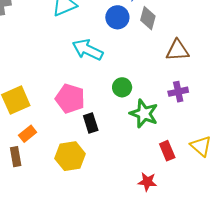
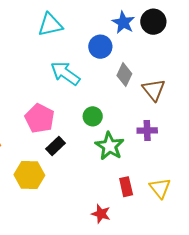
gray diamond: (148, 18) -> (124, 75), moved
brown triangle: (178, 50) -> (154, 90), turned 45
black rectangle: (91, 123) -> (56, 146), turned 54

